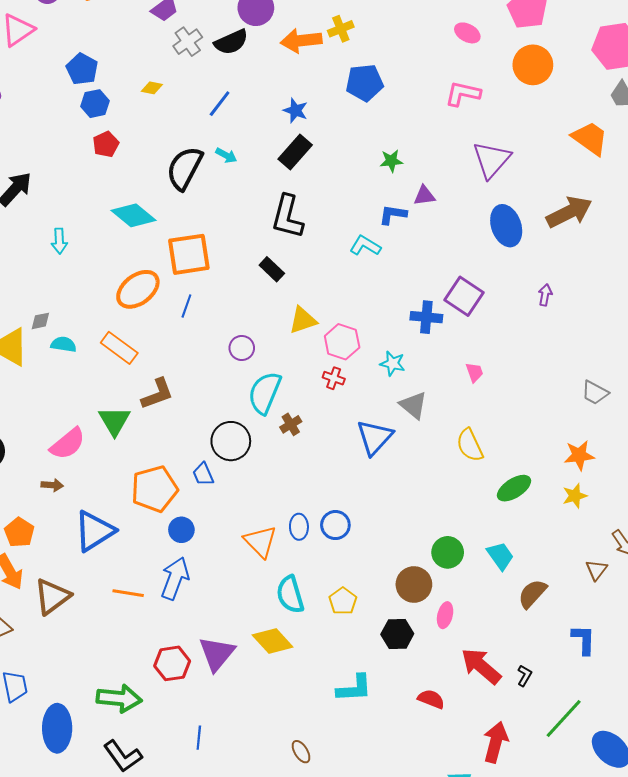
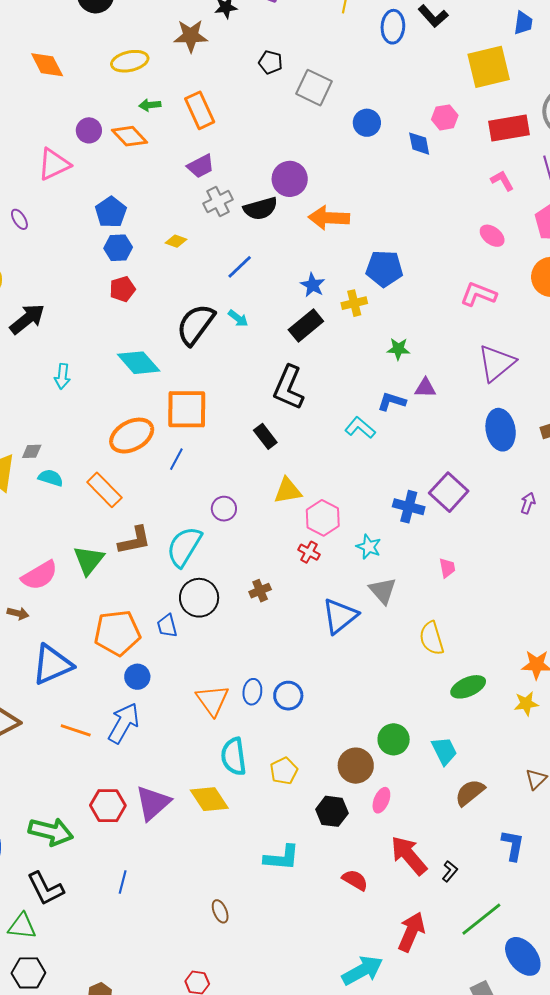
yellow cross: (341, 29) -> (354, 303), moved
cyan semicircle: (265, 393) -> (184, 547), moved

